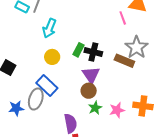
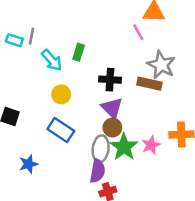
cyan arrow: (49, 28) -> (52, 60), turned -54
green rectangle: (79, 50) -> (79, 52), moved
gray ellipse: (36, 99) -> (101, 149), moved
green star: (95, 108) -> (124, 147), size x1.6
purple semicircle: (71, 123) -> (97, 171), turned 30

